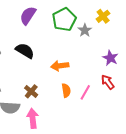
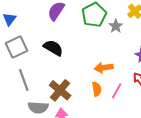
orange arrow: (60, 66) -> (104, 68), moved
brown cross: (31, 91) -> (60, 90), size x1.5

